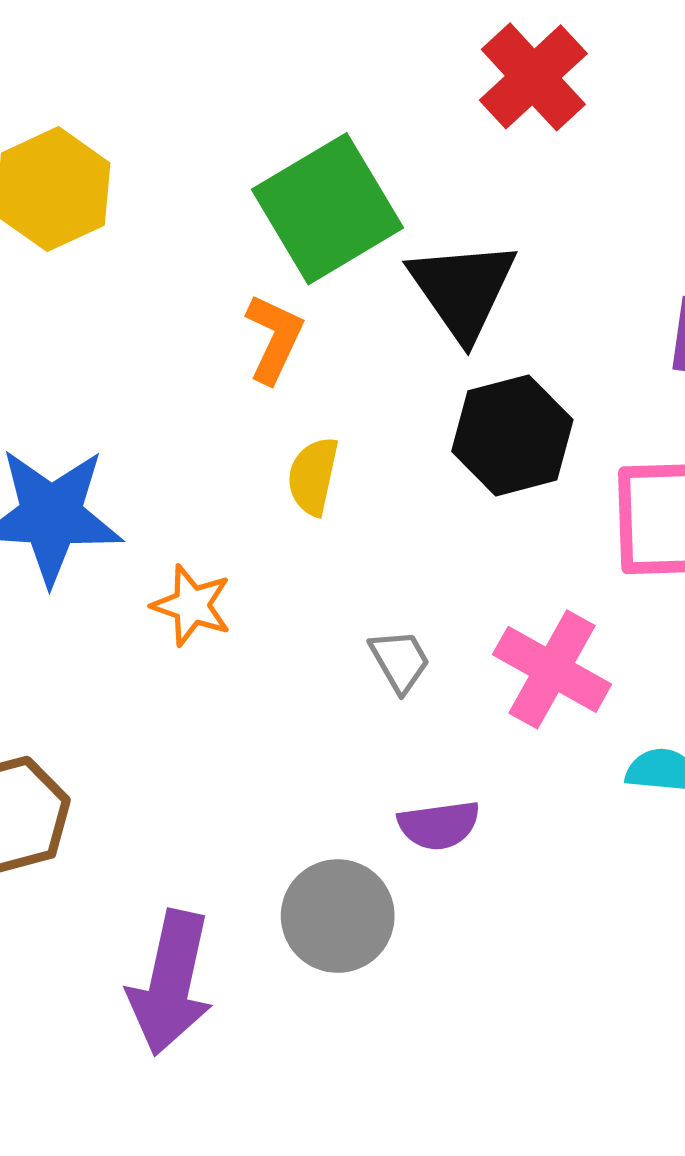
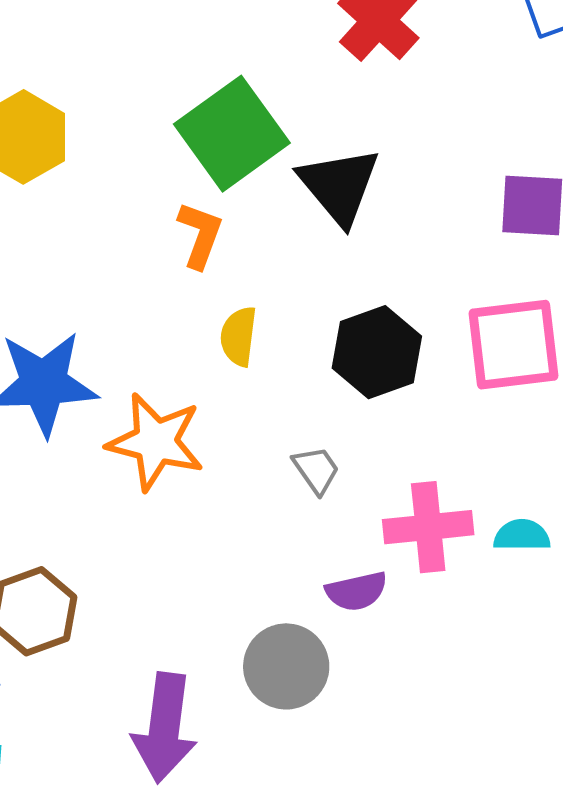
black hexagon: (512, 435) -> (377, 352), moved
orange star: (192, 605) -> (156, 442), size x1.6
pink cross: (552, 669) -> (428, 527), moved, turned -30

